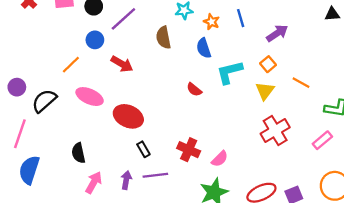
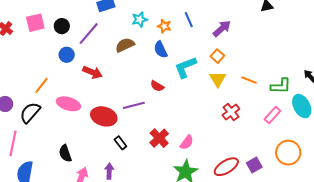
brown semicircle: (163, 38) -> (125, 45), turned 84
orange line: (71, 65) -> (41, 85), moved
orange line: (301, 83) -> (249, 80), moved
red cross: (275, 131) -> (231, 112), size x0.7
red cross: (189, 150) -> (159, 138), turned 30
purple line: (155, 175) -> (134, 105), moved

